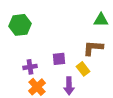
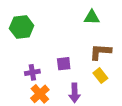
green triangle: (101, 20) -> (92, 17), moved
yellow rectangle: (83, 69) -> (100, 76), moved

